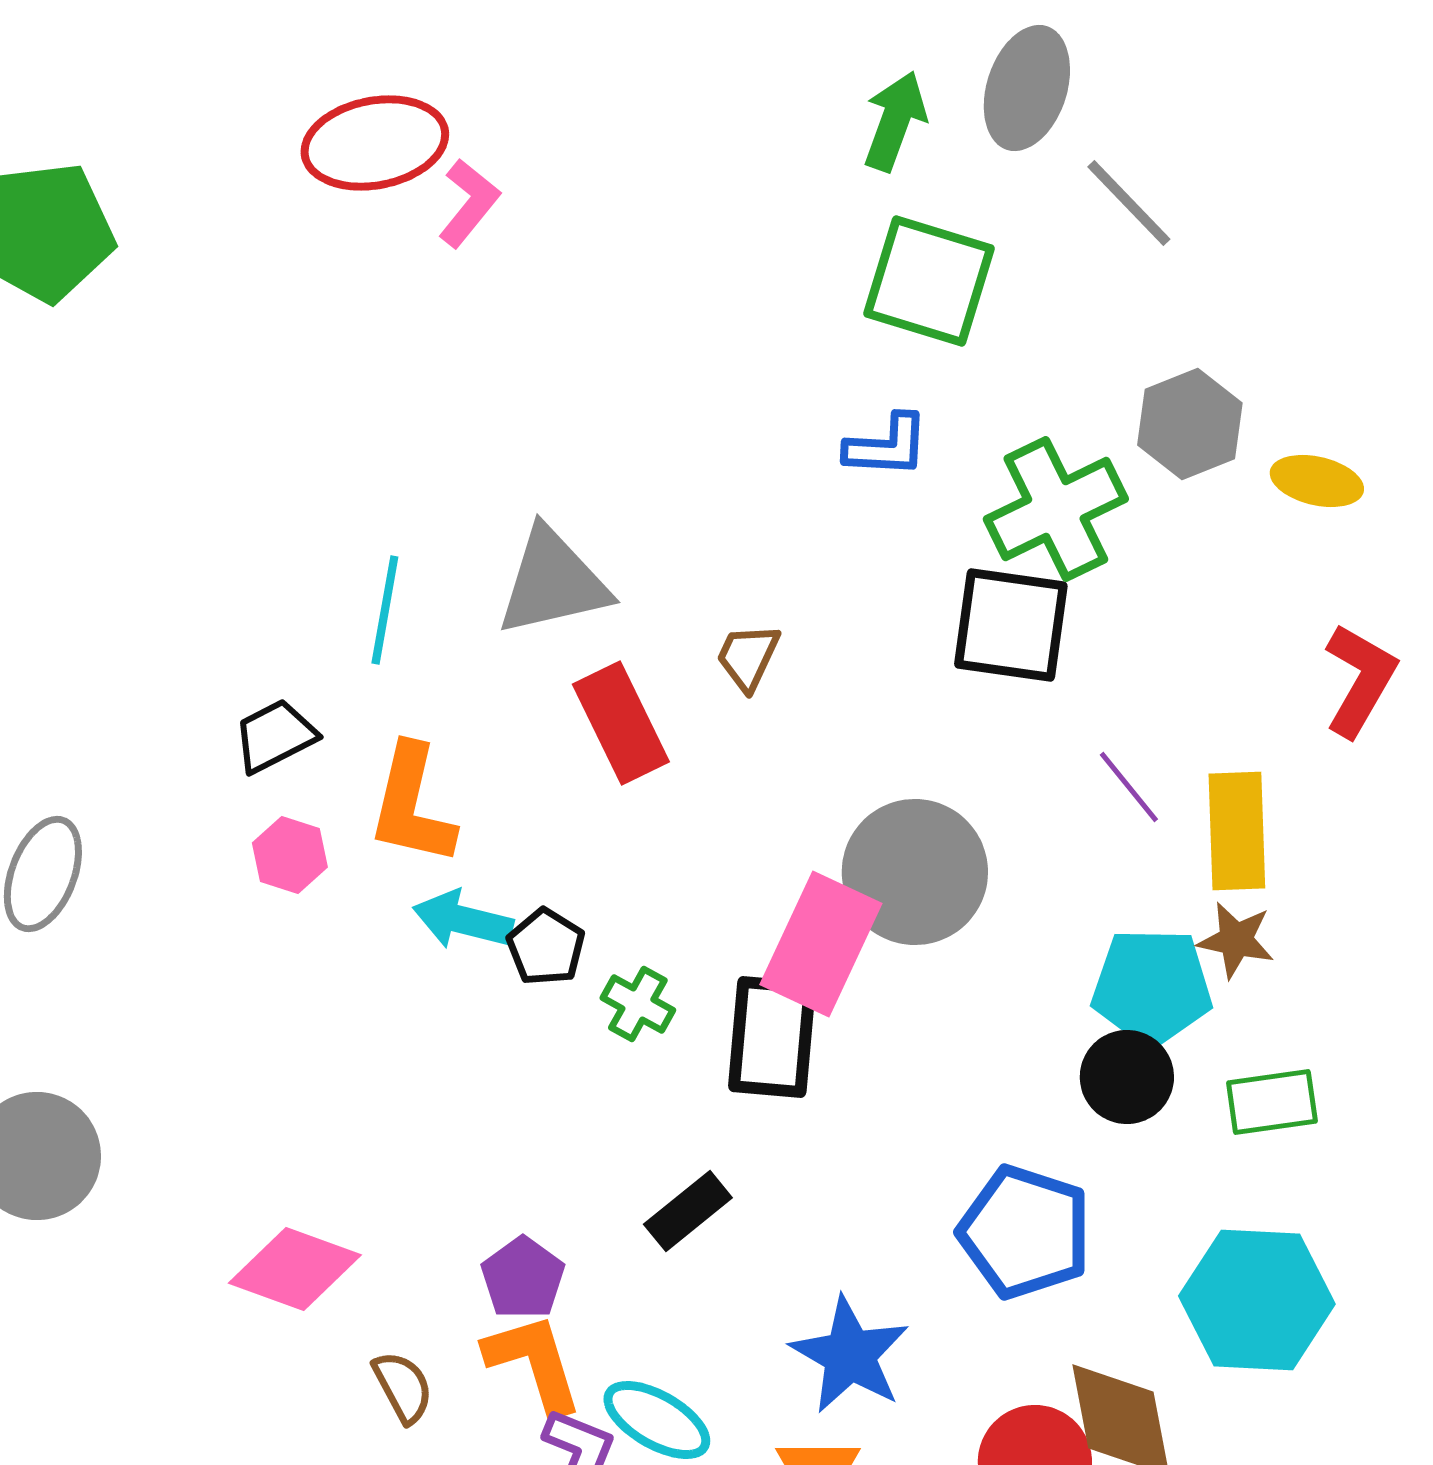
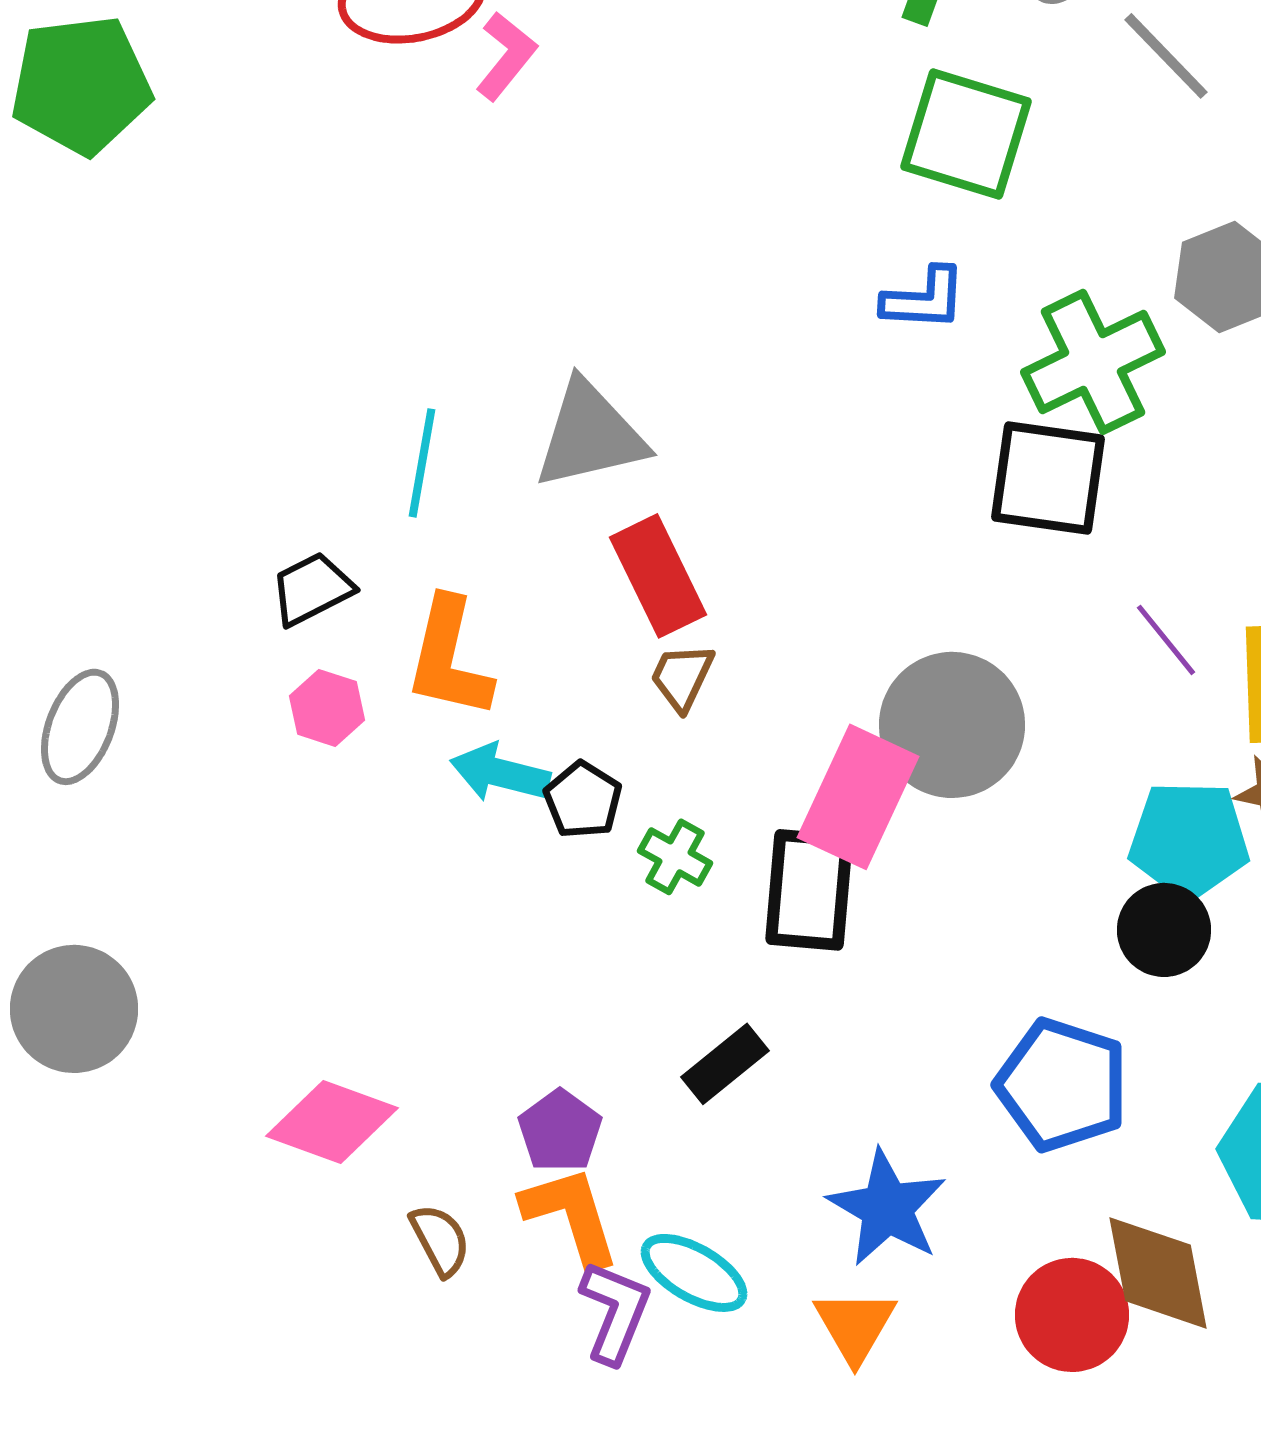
brown trapezoid: (748, 657) -> (682, 677), moved

